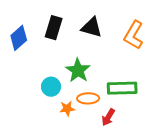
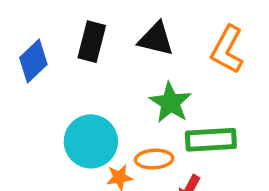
green star: (78, 70) -> (170, 103), moved
cyan circle: (51, 87) -> (91, 141), size x1.6

